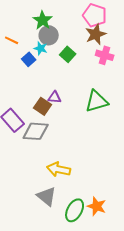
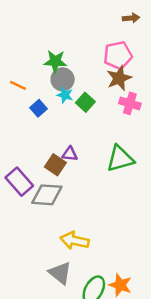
pink pentagon: (95, 15) -> (118, 55), turned -30
green star: (43, 20) -> (55, 61), turned -30
cyan star: (41, 48) -> (65, 95), moved

